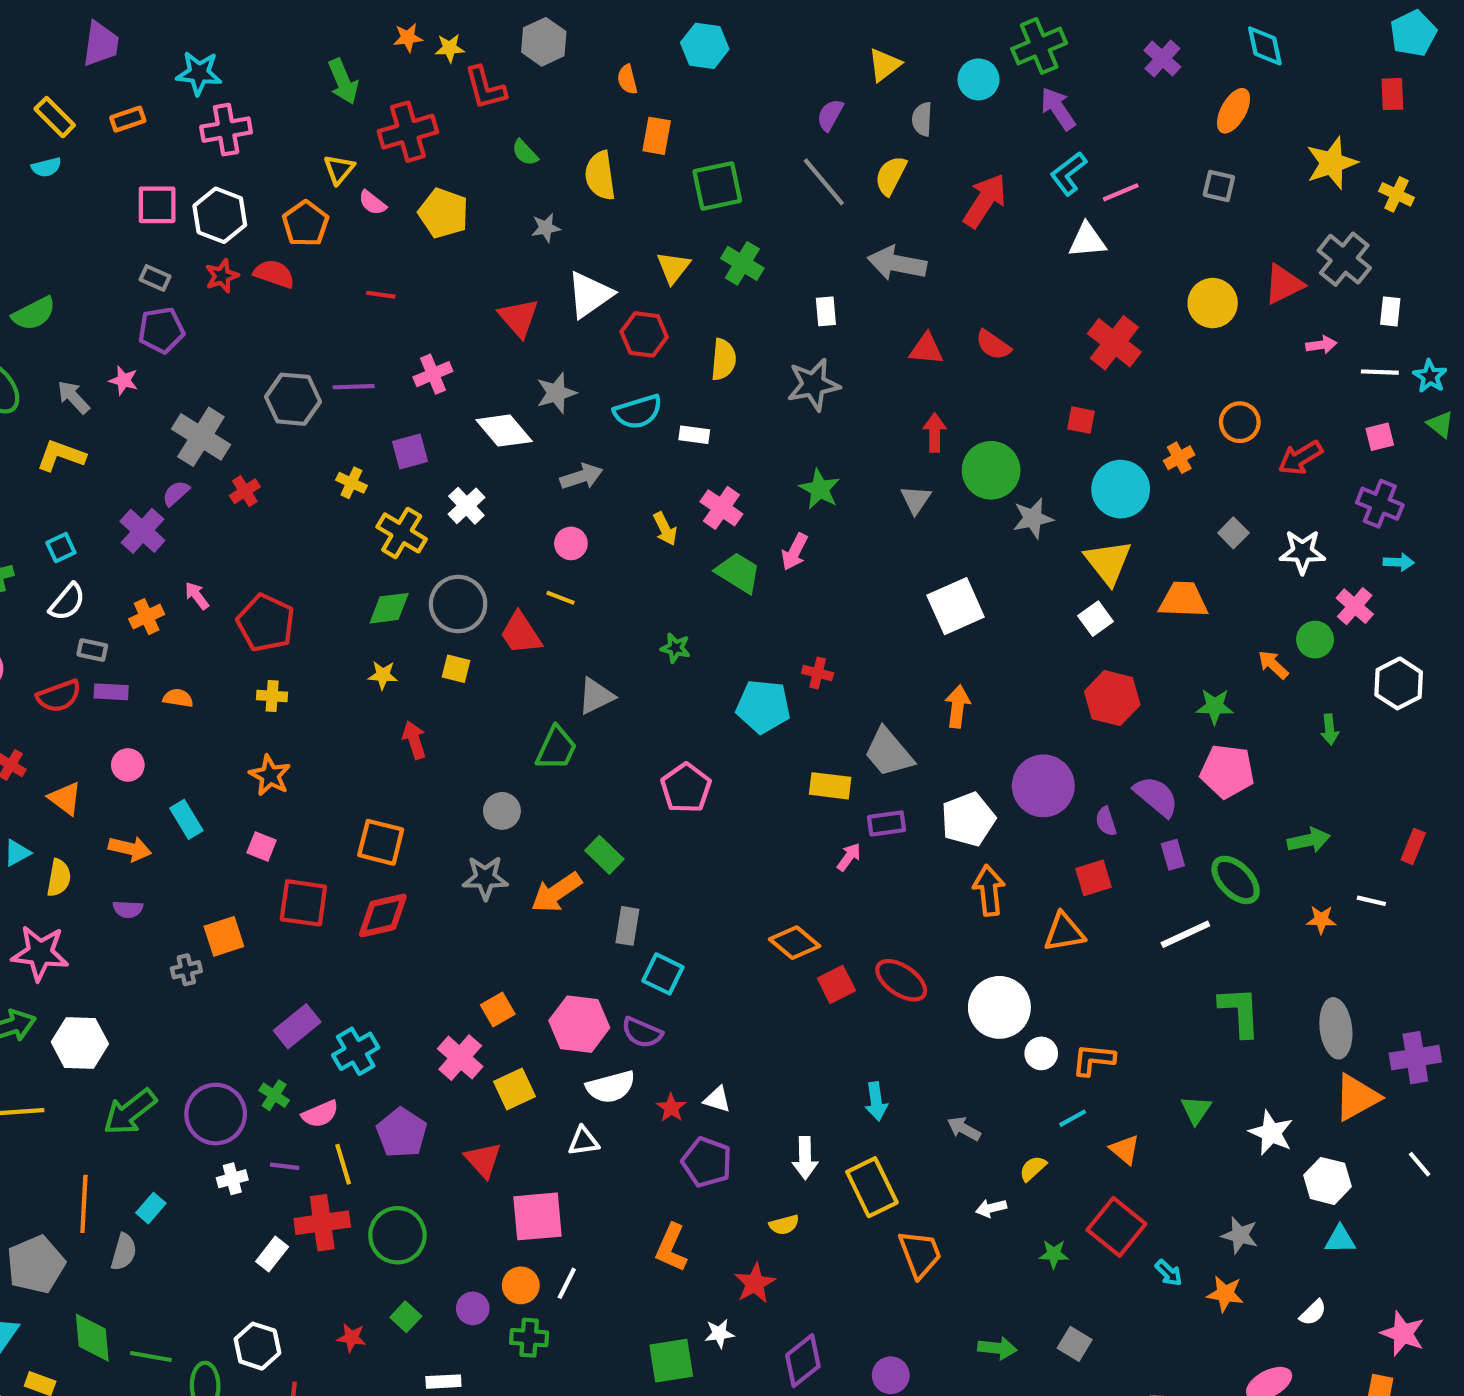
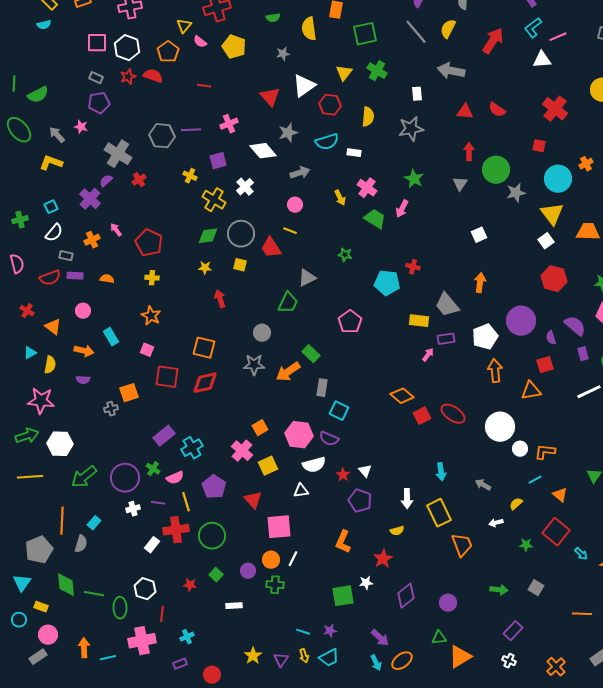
green semicircle: (525, 153) -> (273, 18), turned -56
white square: (956, 606) -> (479, 235), size x0.6
white triangle: (717, 1099) -> (365, 471), turned 32

